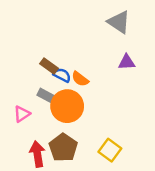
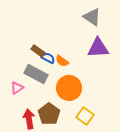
purple triangle: (127, 62) -> (98, 48), size x1.6
gray rectangle: (46, 96) -> (36, 74), size x1.6
orange circle: (67, 106) -> (69, 88), moved

